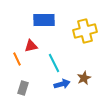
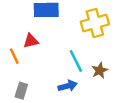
cyan line: (54, 63) -> (76, 61), moved
brown star: (84, 78) -> (100, 70), moved

